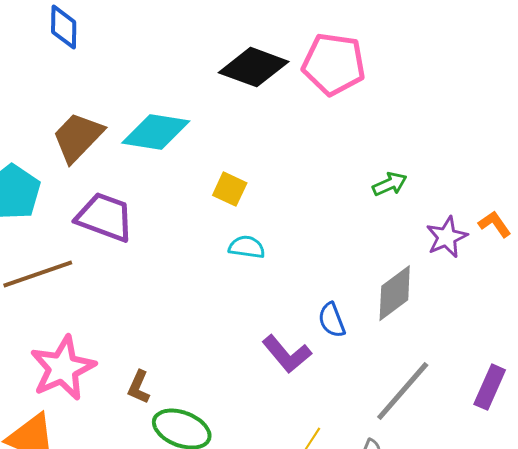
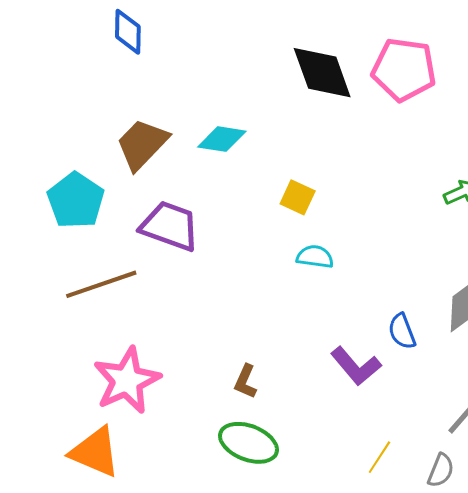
black diamond: (254, 67) -> (322, 73), turned 50
cyan diamond: (156, 132) -> (222, 139), size x0.7
brown L-shape: (139, 387) -> (245, 381), moved

